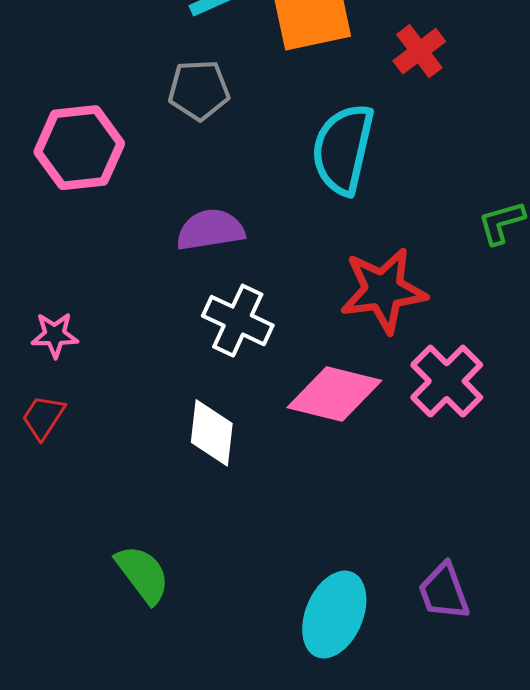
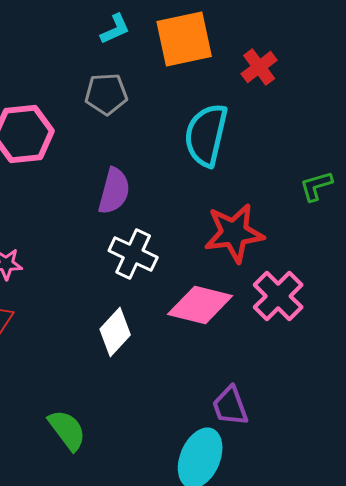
purple semicircle: (210, 230) -> (114, 191), turned 114
white diamond: (212, 433) -> (115, 332), turned 36
purple trapezoid: (444, 591) -> (230, 406), moved

